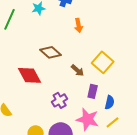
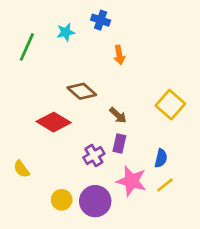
yellow square: (103, 62) -> (170, 105), moved
red diamond: (30, 75) -> (54, 122), turned -30
purple rectangle: (93, 91) -> (119, 143), moved

